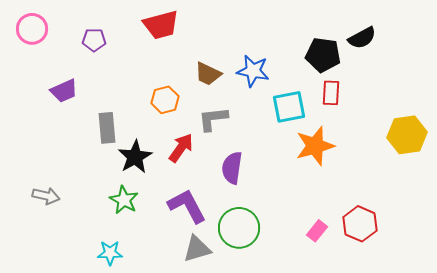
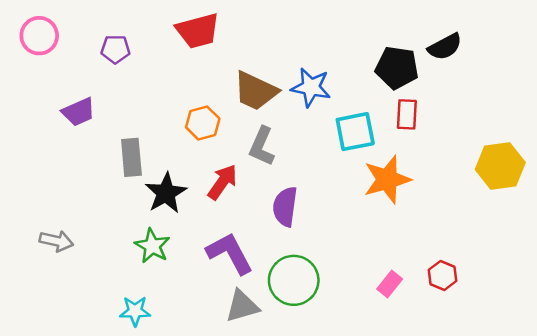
brown trapezoid: (208, 74) -> (256, 91), size x1.4
gray L-shape: (213, 119) -> (262, 146), turned -60
red hexagon: (360, 224) -> (442, 275), size x0.7

